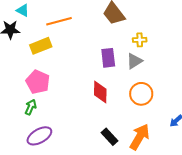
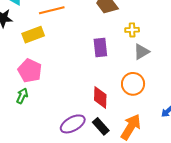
gray triangle: (134, 61) -> (141, 52), moved
red diamond: (100, 92) -> (100, 97), moved
purple ellipse: (39, 136) -> (73, 124), moved

